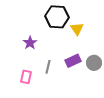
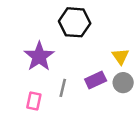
yellow triangle: (77, 29) -> (120, 56), moved
purple star: (30, 43) -> (39, 56), size x1.6

